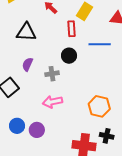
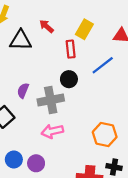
black triangle: (26, 32) -> (21, 40), moved
blue line: (100, 44) -> (103, 65), turned -35
gray cross: (52, 74) -> (51, 100), size x1.6

